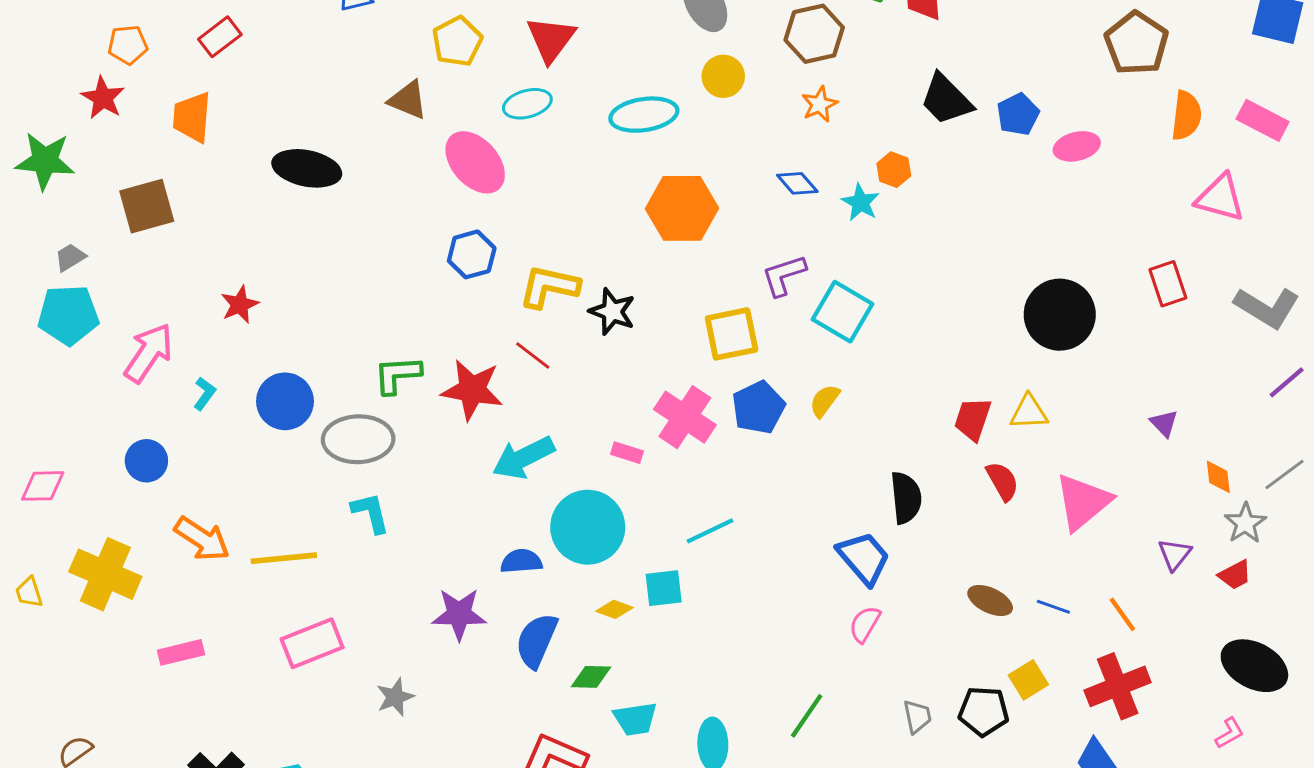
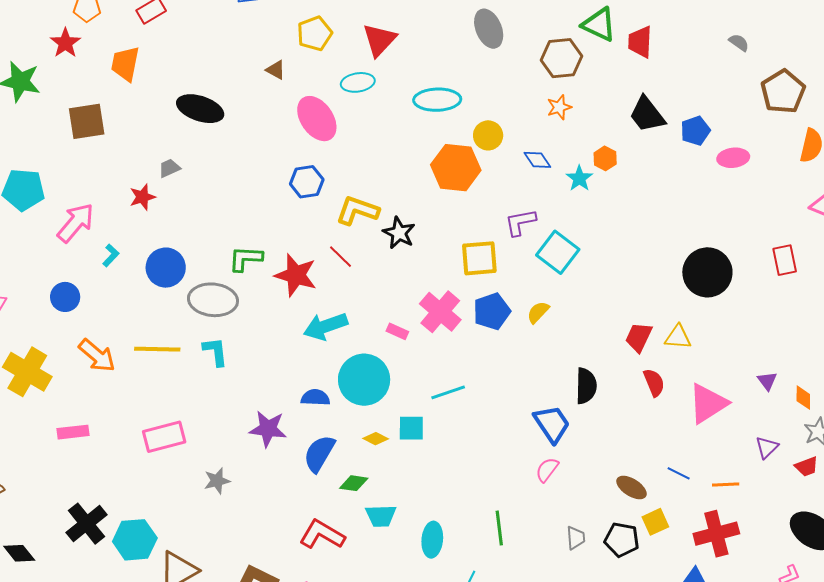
yellow circle: (723, 76) -> (488, 135), moved
brown triangle: (408, 100) -> (276, 70), size x0.7
gray trapezoid: (70, 257) -> (169, 168), moved
purple triangle: (1164, 423) -> (767, 381), moved
yellow line: (284, 558) -> (157, 349), moved
brown ellipse: (990, 600) -> (632, 487), moved
orange line: (1122, 614) -> (726, 484), turned -64
green line: (807, 716) -> (499, 528), turned -48

